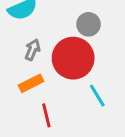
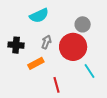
orange rectangle: (31, 83) -> (36, 63), moved

